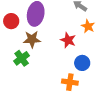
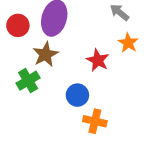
brown star: (32, 39) -> (45, 54), turned -30
blue circle: (82, 63) -> (77, 95), moved

